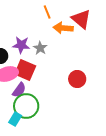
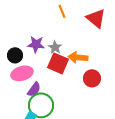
orange arrow: (63, 28) -> (78, 57), moved
red square: (25, 70) -> (58, 63), moved

